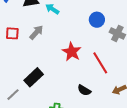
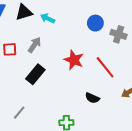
black rectangle: (34, 77) -> (35, 74), moved

